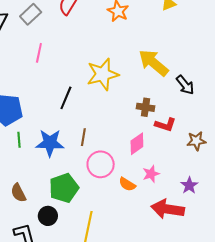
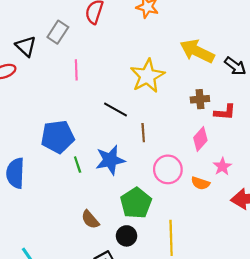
black line: (66, 98) -> (115, 109), turned -70
brown line: (83, 137) -> (143, 133), moved

